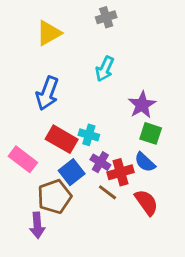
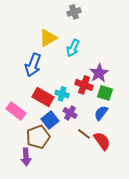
yellow triangle: (49, 33) -> (48, 38), moved
blue semicircle: (145, 162) -> (101, 113), turned 84
red cross: (120, 172) -> (84, 85), moved, turned 36
brown line: (108, 192) -> (84, 134), moved

